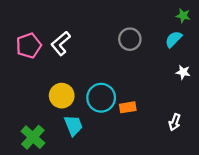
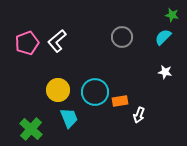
white star: (183, 72) -> (165, 72), moved
white arrow: (175, 122) -> (139, 115), moved

